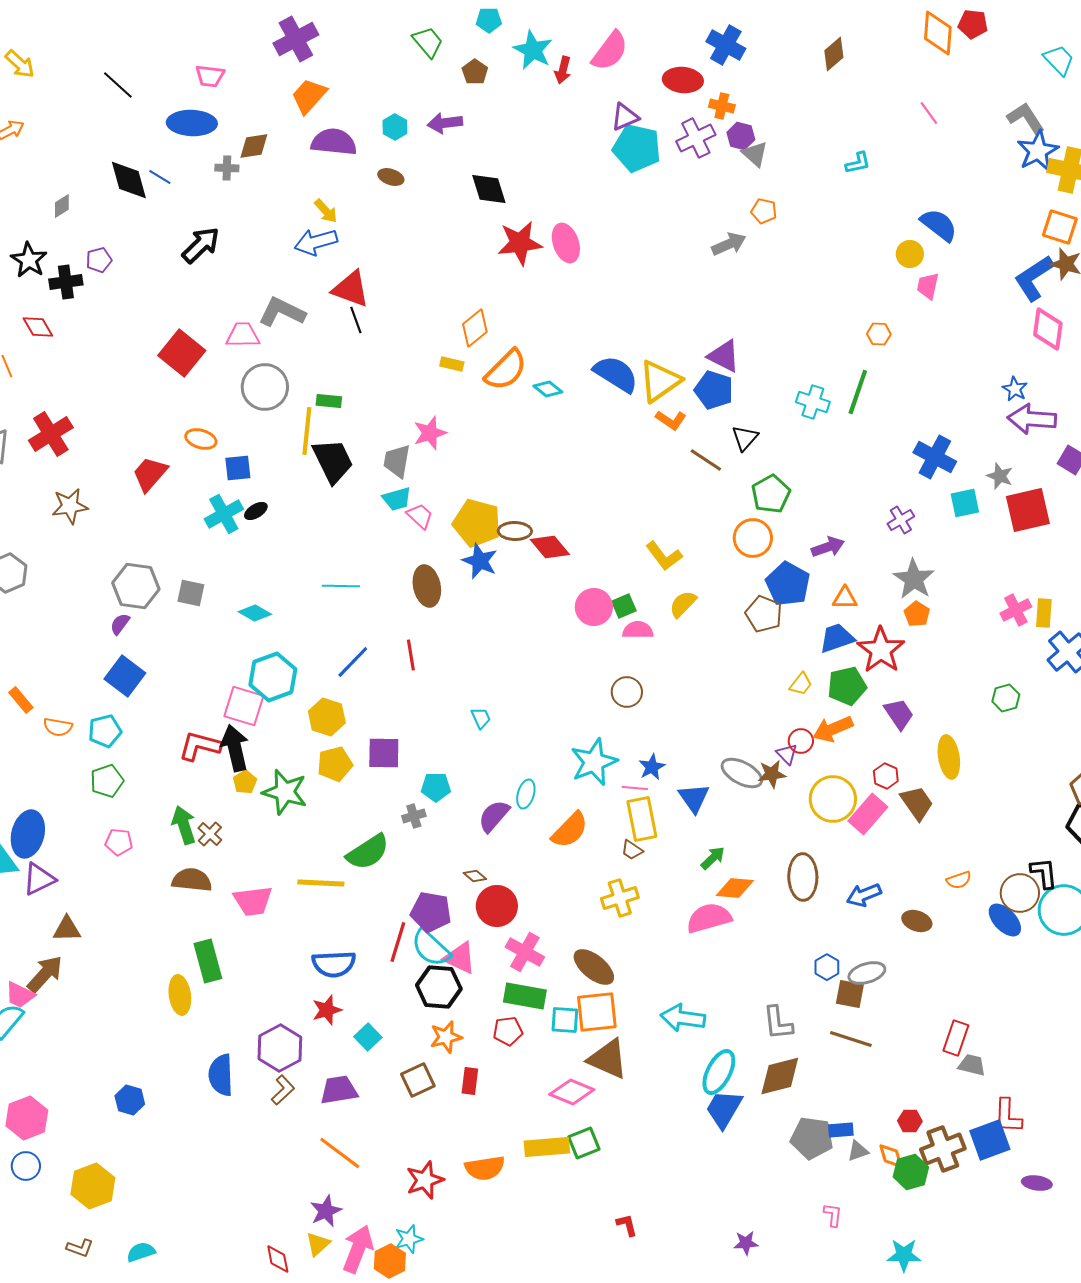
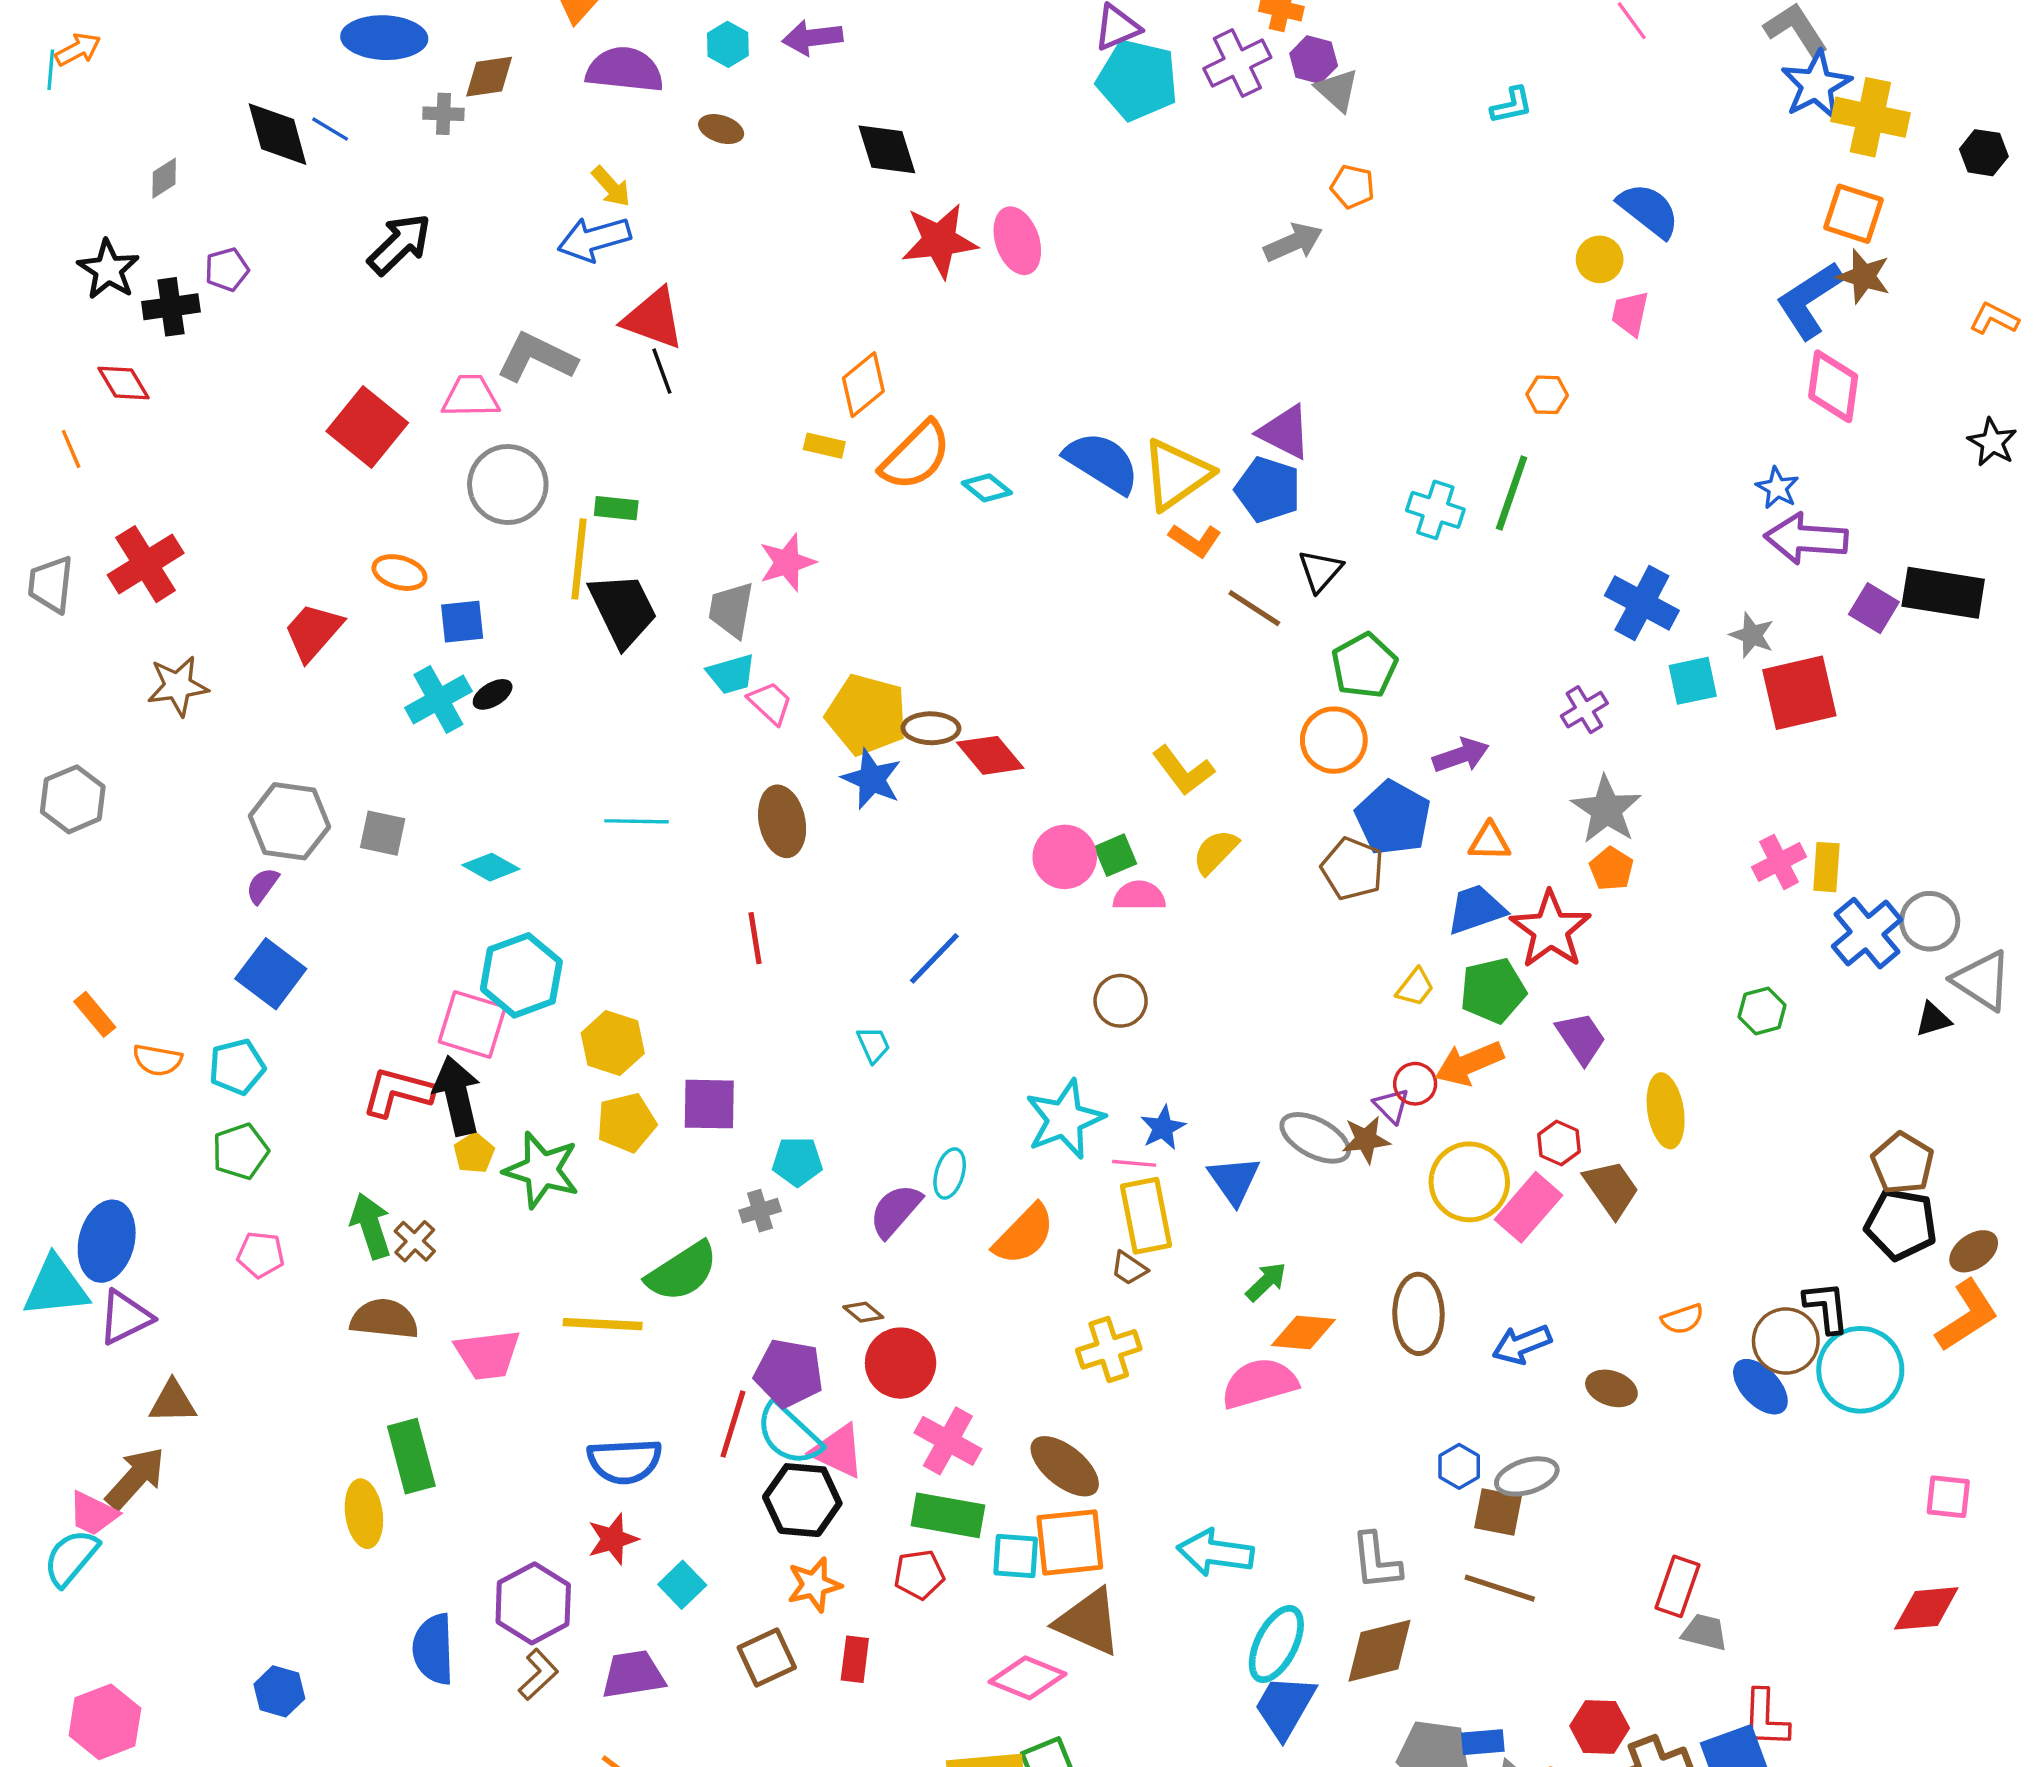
blue line: (353, 662) -> (934, 958), moved
red hexagon: (910, 1121) -> (1600, 1727), size x1.4

